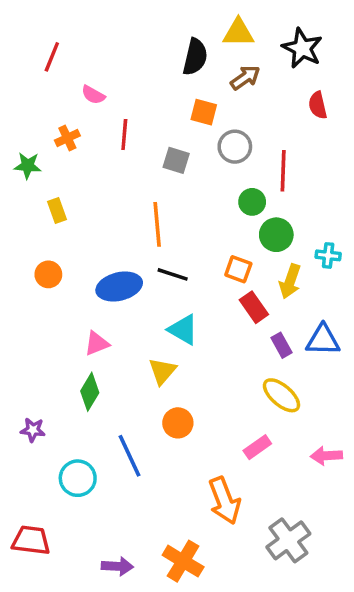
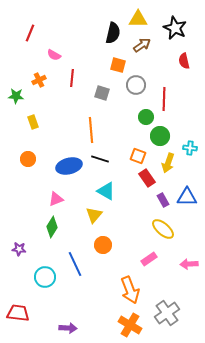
orange cross: (183, 561) -> (130, 325), moved

